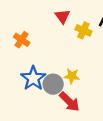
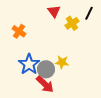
yellow cross: (83, 30) -> (72, 23), turned 32
red arrow: (69, 102) -> (45, 84), moved

